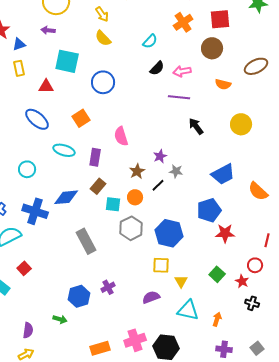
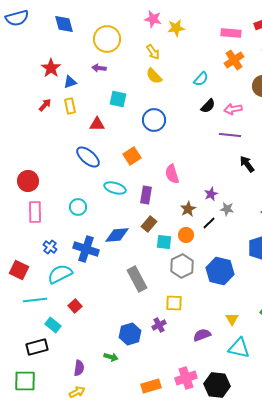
cyan square: (67, 61) -> (118, 99), size x0.7
yellow square: (161, 265) -> (174, 303), moved

